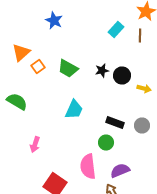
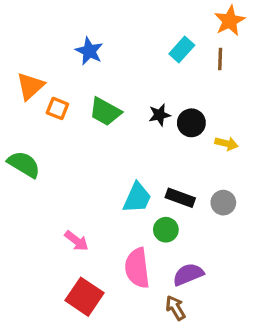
blue star: (54, 20) -> (89, 51), moved
orange square: (38, 66) -> (57, 108), turned -32
cyan trapezoid: (74, 110) -> (137, 198), moved
pink arrow: (35, 144) -> (77, 241), moved, turned -70

